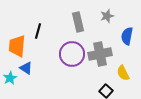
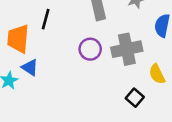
purple circle: (72, 54) -> (90, 49), size x0.7

